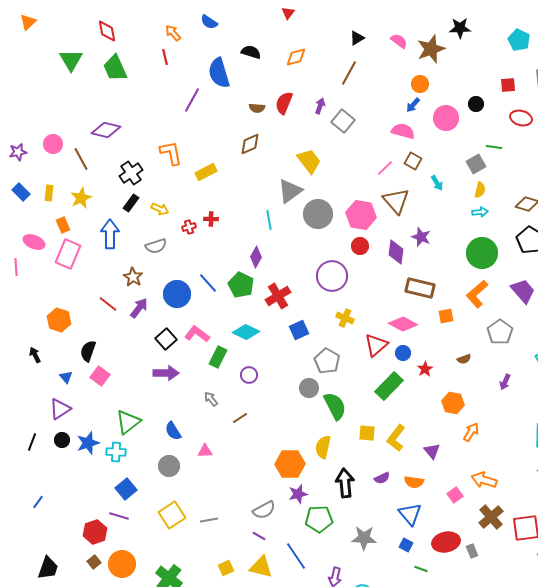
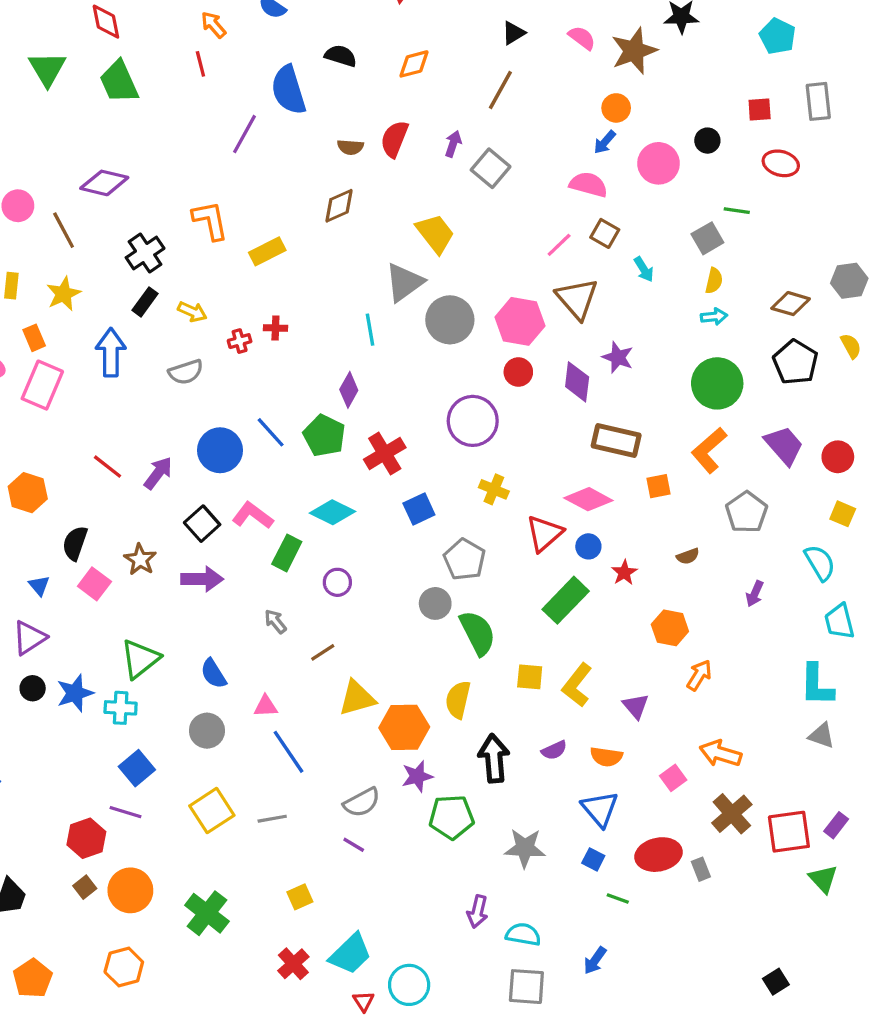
brown star: (133, 277) -> (140, 559), moved
blue line: (296, 556) -> (288, 752), moved
yellow triangle: (261, 567) -> (357, 698), moved, turned -30

